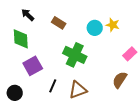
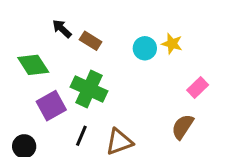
black arrow: (28, 15) -> (62, 29), moved
green diamond: (21, 39) -> (33, 65), turned -30
green cross: (75, 55) -> (89, 89), moved

